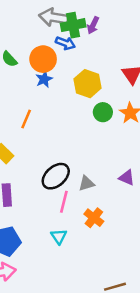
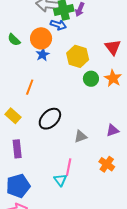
black ellipse: (56, 176) -> (50, 119), moved
purple triangle: (127, 178) -> (113, 130), turned -40
pink line: (64, 202) -> (69, 167), moved
orange cross: (94, 218) -> (107, 164), moved

